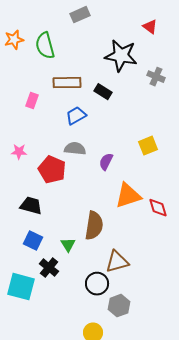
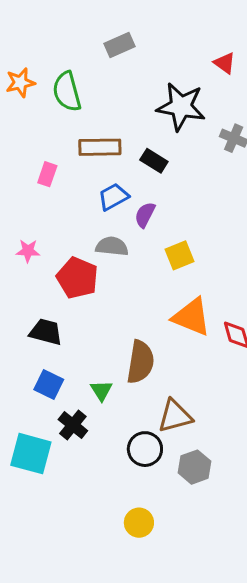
yellow square: (148, 146) -> (180, 255), moved
purple semicircle: (106, 162) -> (145, 215), moved
orange triangle: (128, 196) -> (192, 317), turned 40
gray hexagon: (119, 306) -> (195, 467), moved

